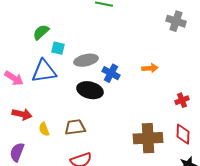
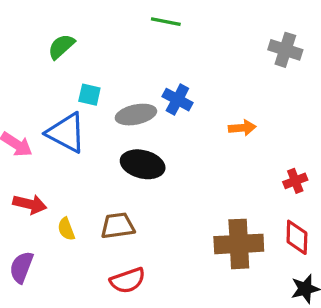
green semicircle: (41, 32) -> (61, 46), moved
blue triangle: (44, 71) -> (66, 133), turned 36
blue cross: (111, 73) -> (177, 100), moved

